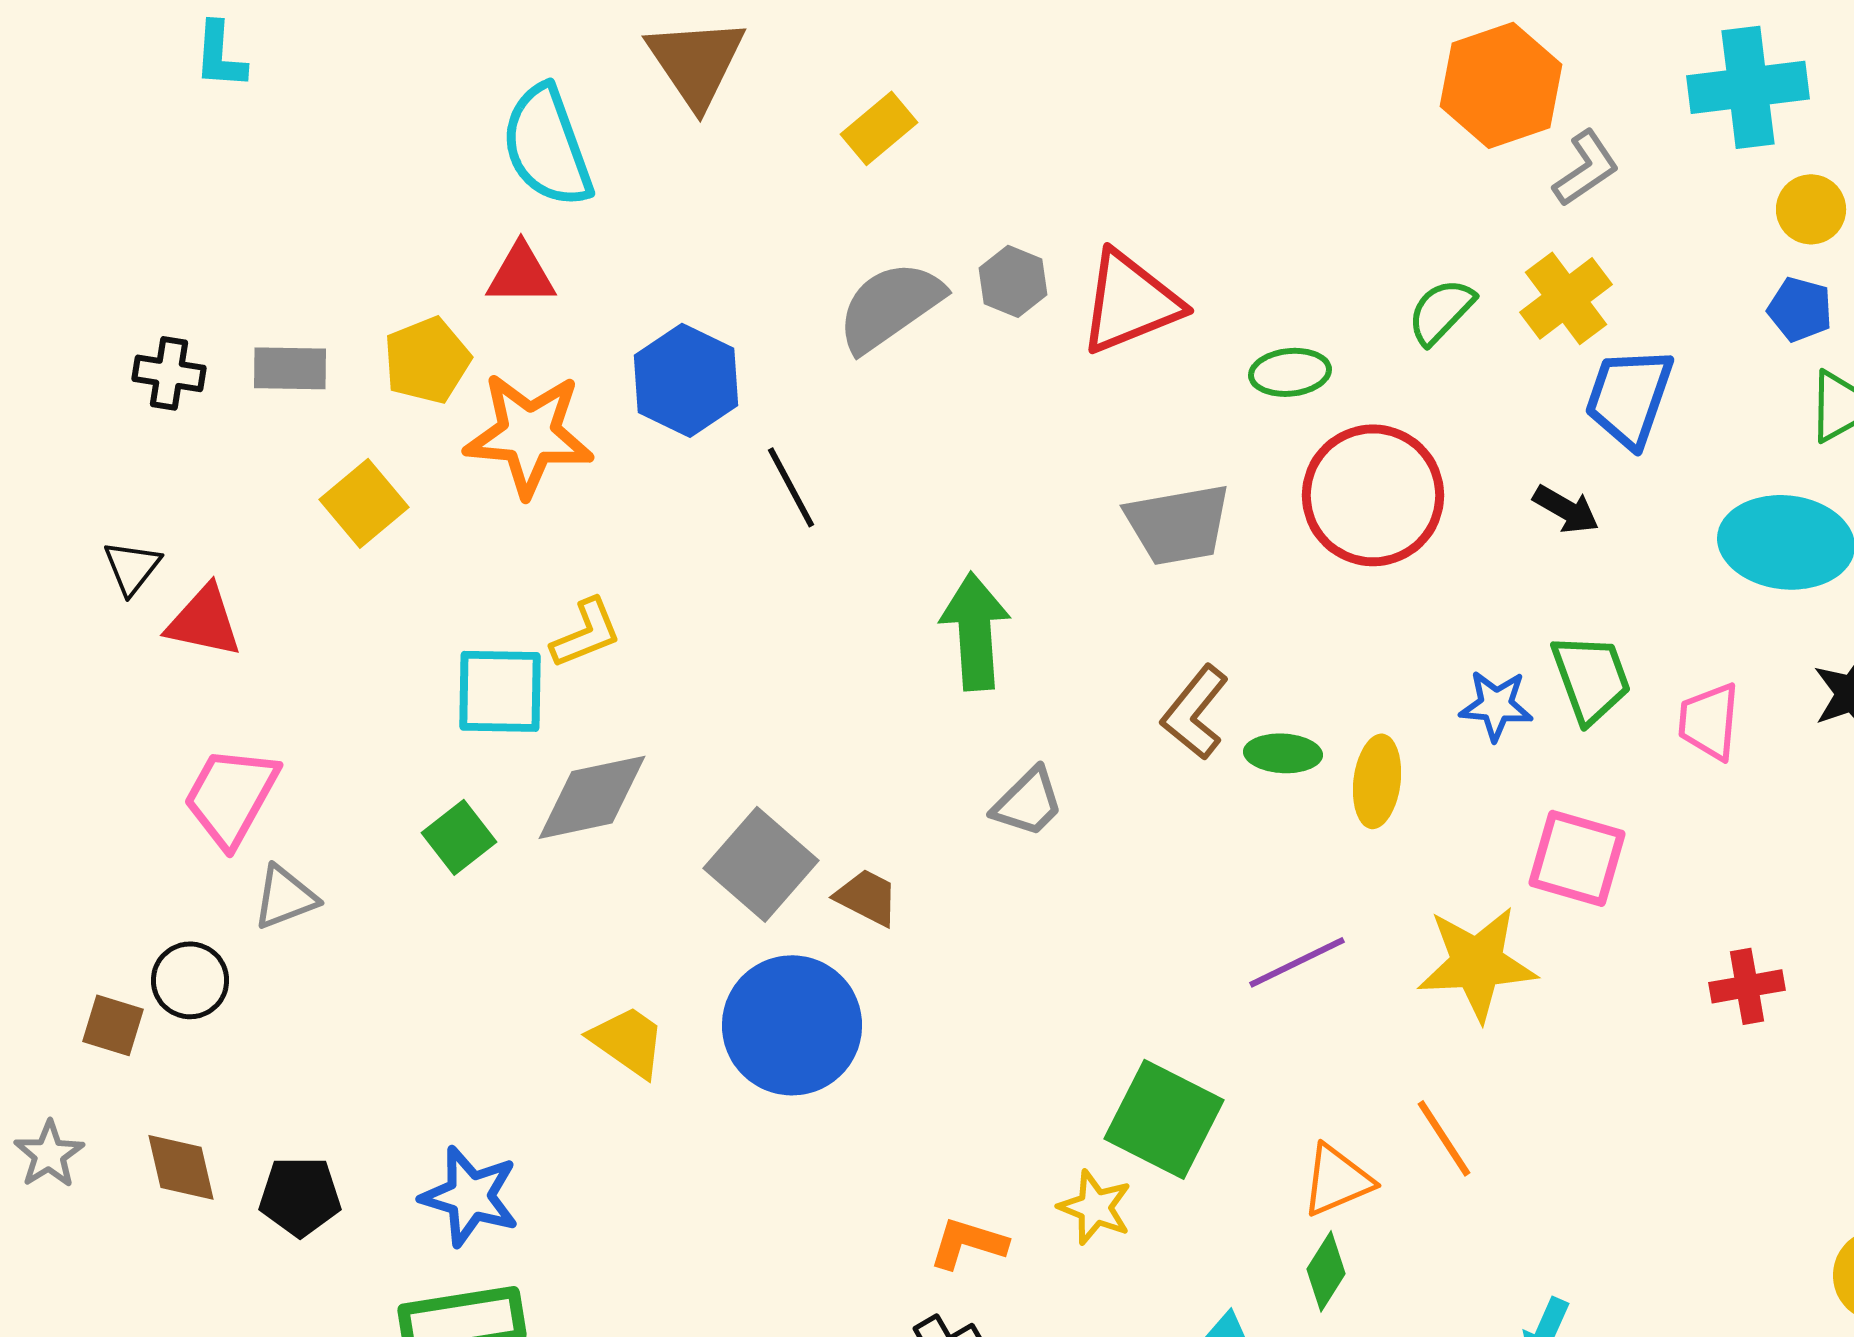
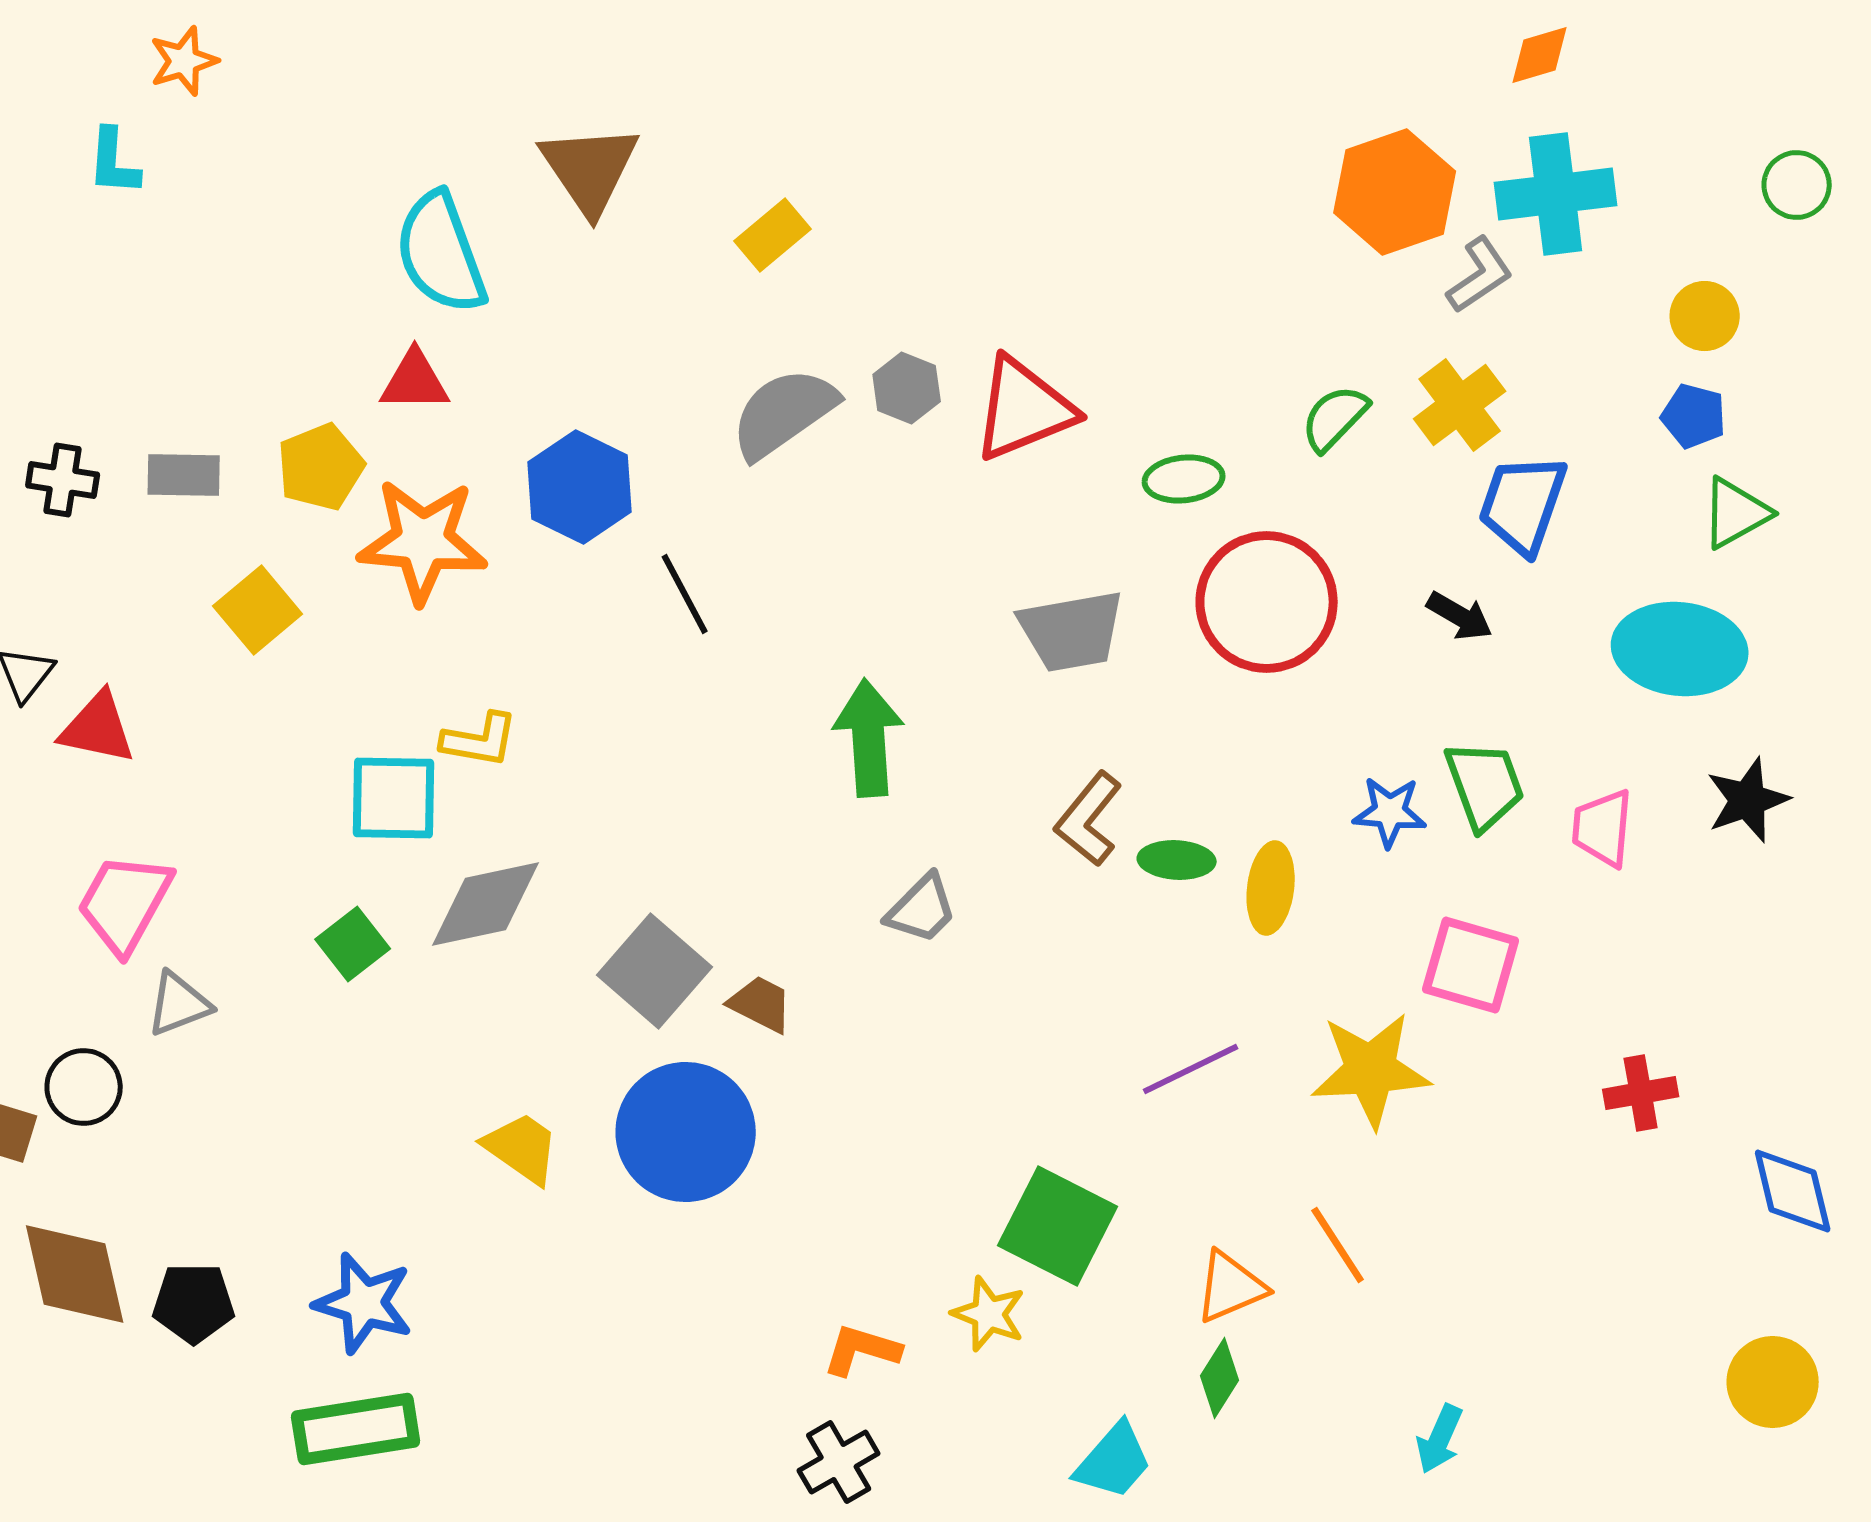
cyan cross: (1748, 87) -> (1556, 194), moved
yellow L-shape: (586, 633) -> (480, 740), turned 32
brown diamond: (181, 1167) -> (75, 1274), size x1.5

